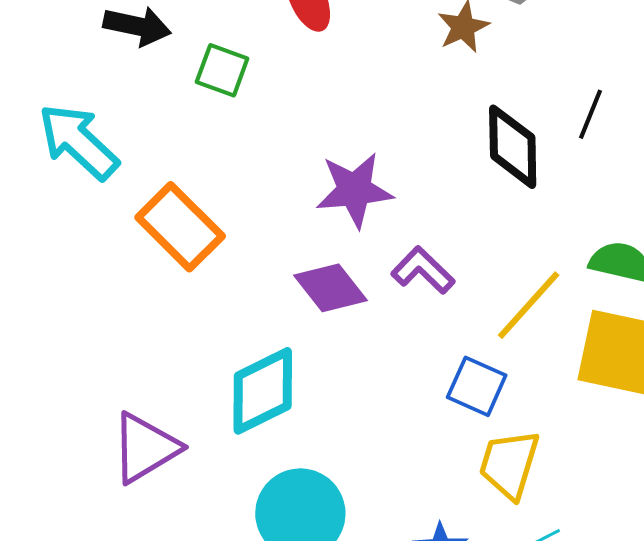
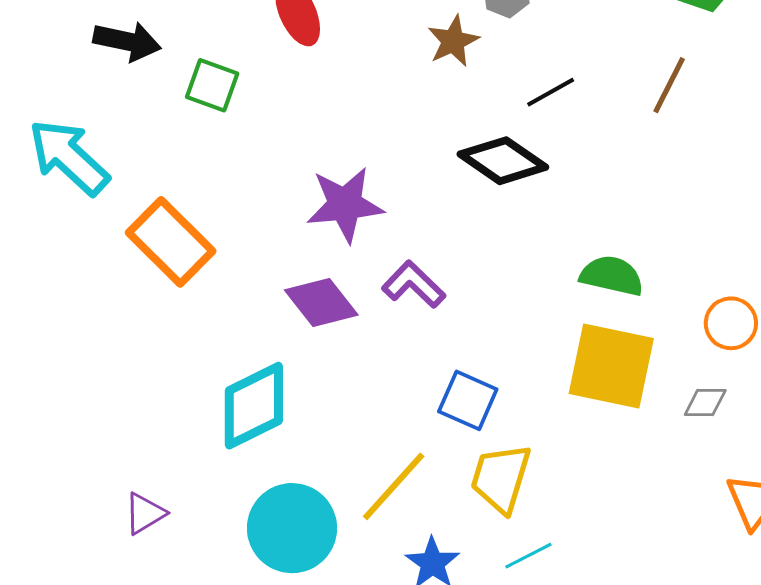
black line: (590, 114) -> (551, 92), moved, turned 39
black diamond: (513, 147) -> (503, 161), turned -54
yellow line: (529, 305) -> (394, 486), moved
purple triangle: (145, 448) -> (145, 513), moved, size x0.6

